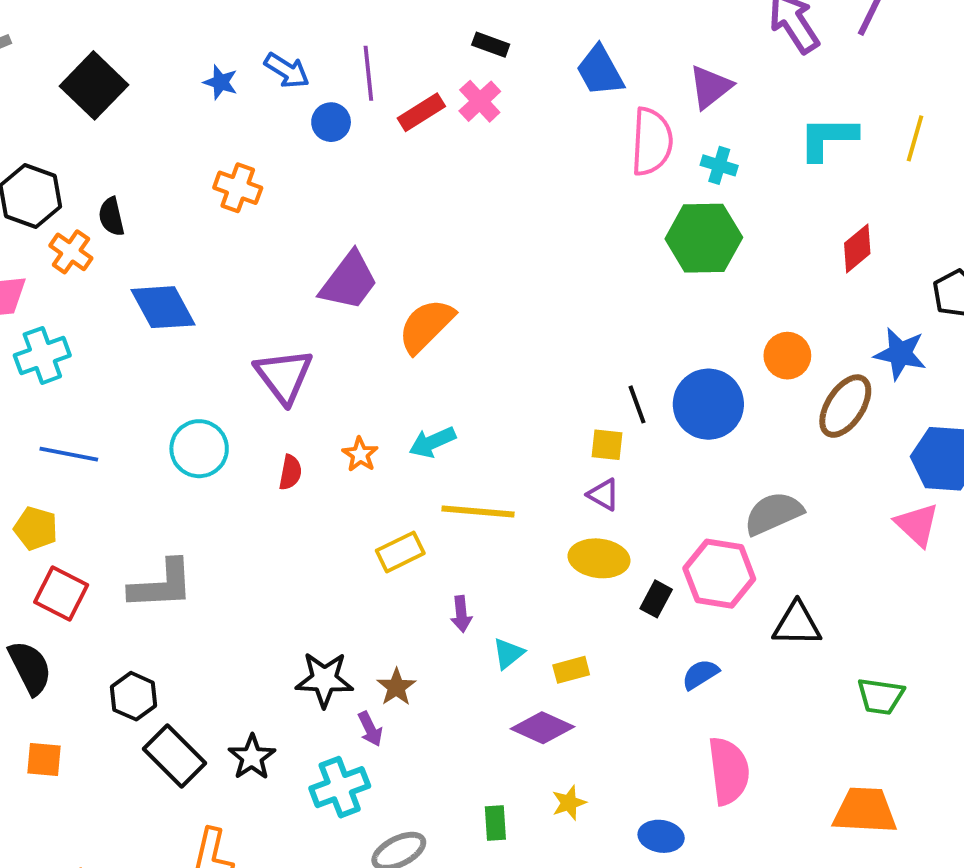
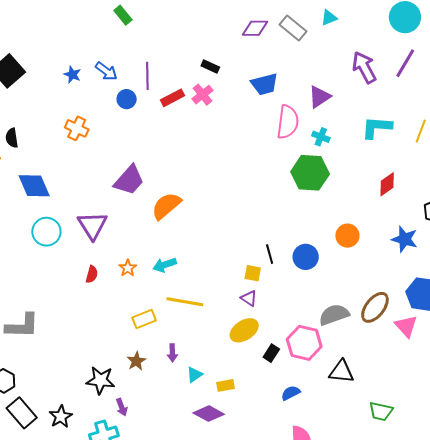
blue trapezoid: (600, 71) -> (264, 84), turned -80
blue circle: (708, 404) -> (306, 257), size x0.7
brown ellipse: (845, 406) -> (375, 307), moved
cyan circle: (199, 449) -> (46, 232), moved
yellow ellipse: (599, 558) -> (244, 330), turned -44
brown star: (396, 687) -> (136, 361), moved

